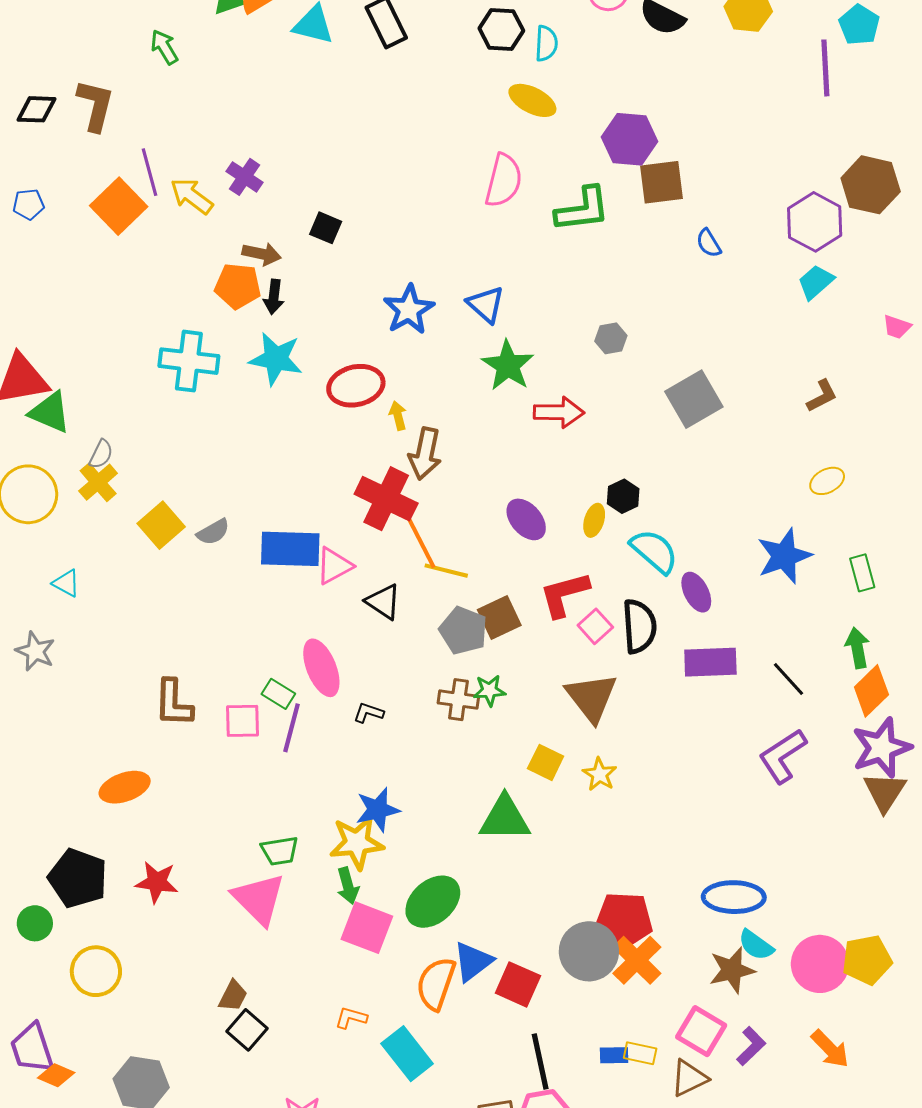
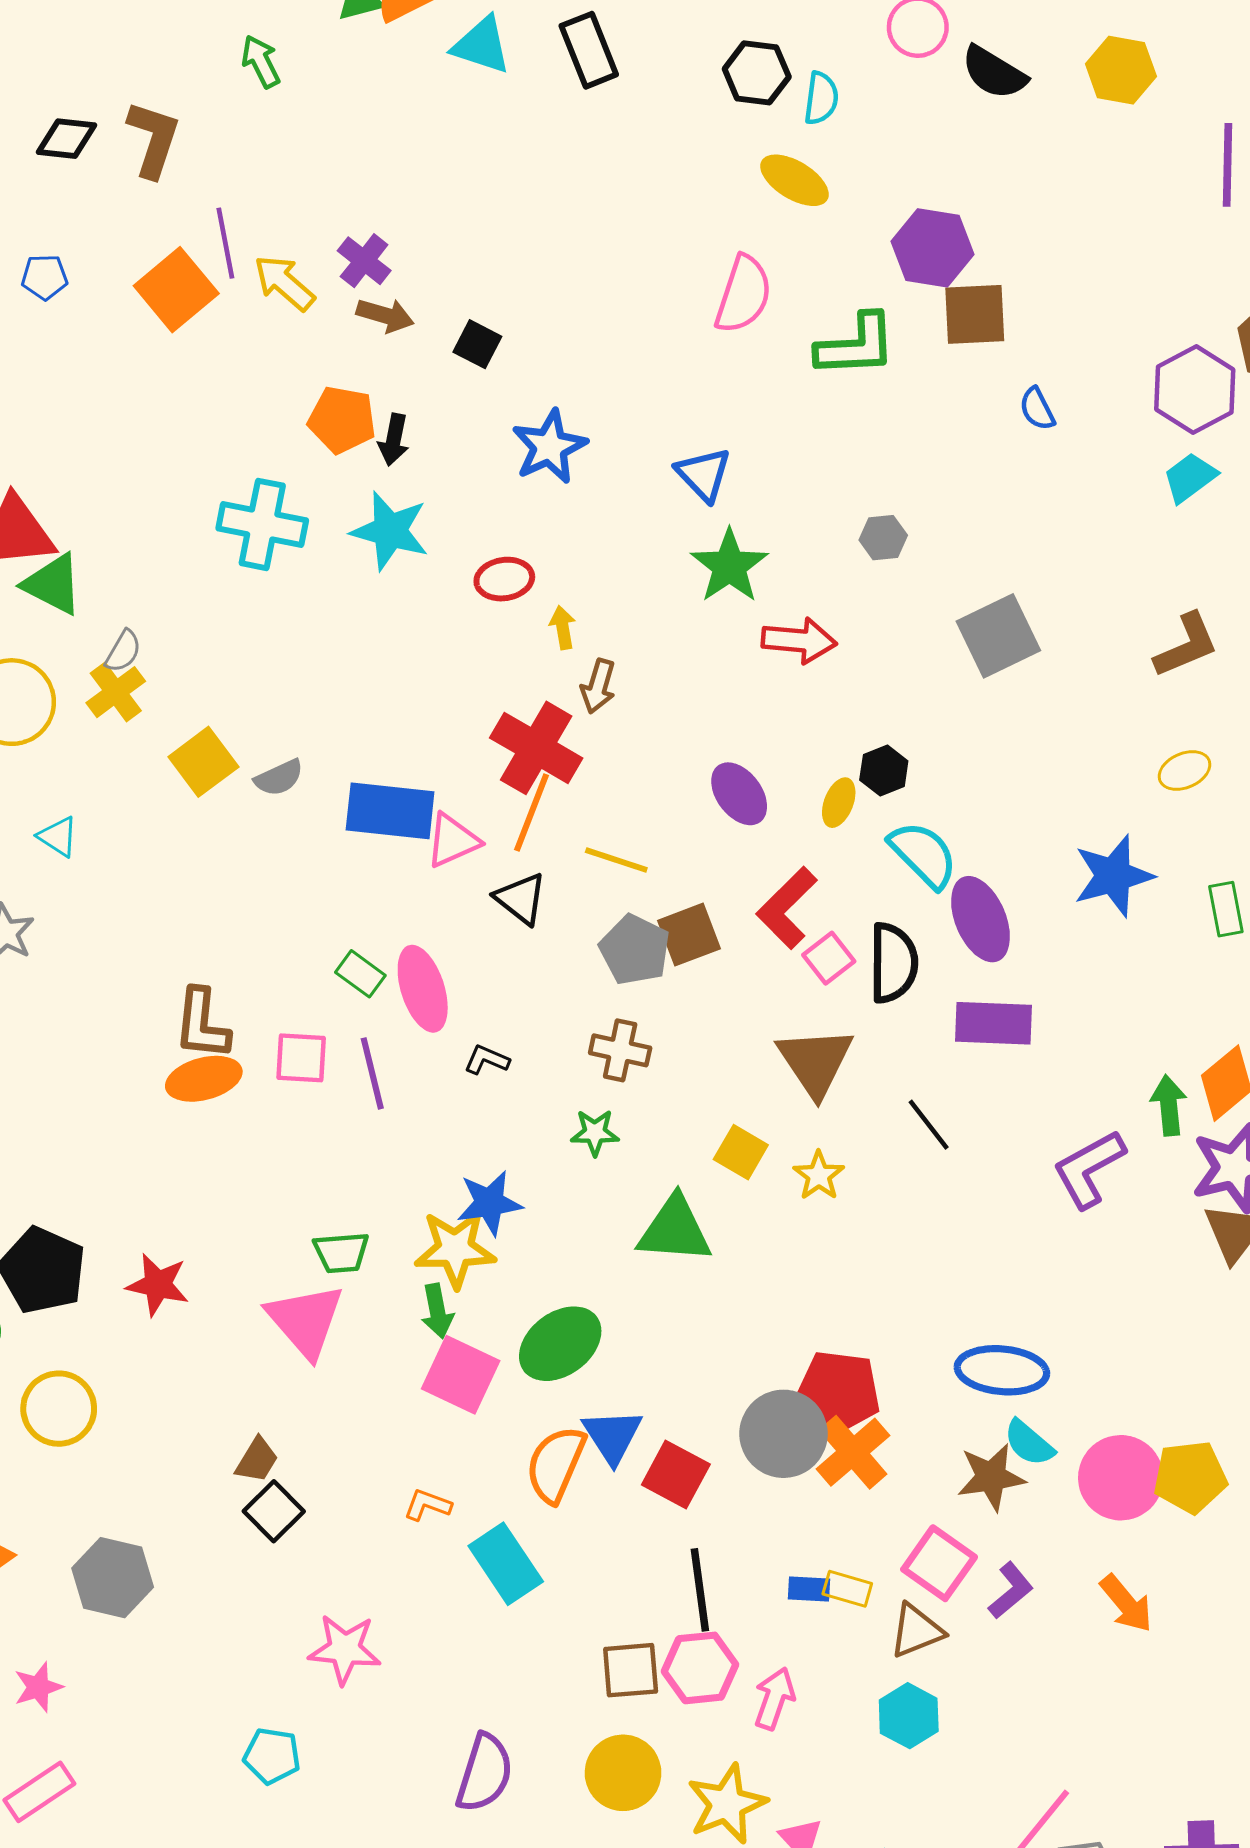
brown arrow: (262, 254) -> (385, 315), moved
blue star: (409, 310) -> (549, 447), moved
red ellipse: (356, 386) -> (504, 579), size x0.7
brown L-shape: (822, 396) -> (1186, 645), size x1.4
brown arrow: (425, 454) -> (598, 686), size x0.7
orange line: (421, 543) -> (531, 812), moved, turned 44
purple ellipse: (696, 592) -> (980, 919), size x1.4
red L-shape: (564, 594) -> (787, 908), turned -34
green arrow: (857, 648) -> (1169, 1105), moved
black line: (788, 679) -> (929, 1125), moved
green star: (489, 691) -> (595, 1133), moved
green rectangle: (278, 694) -> (360, 974), moved
purple line: (292, 728) -> (372, 1073), turned -33
orange ellipse: (125, 787) -> (204, 1079), moved
blue triangle: (473, 962) -> (612, 1436), turned -30

